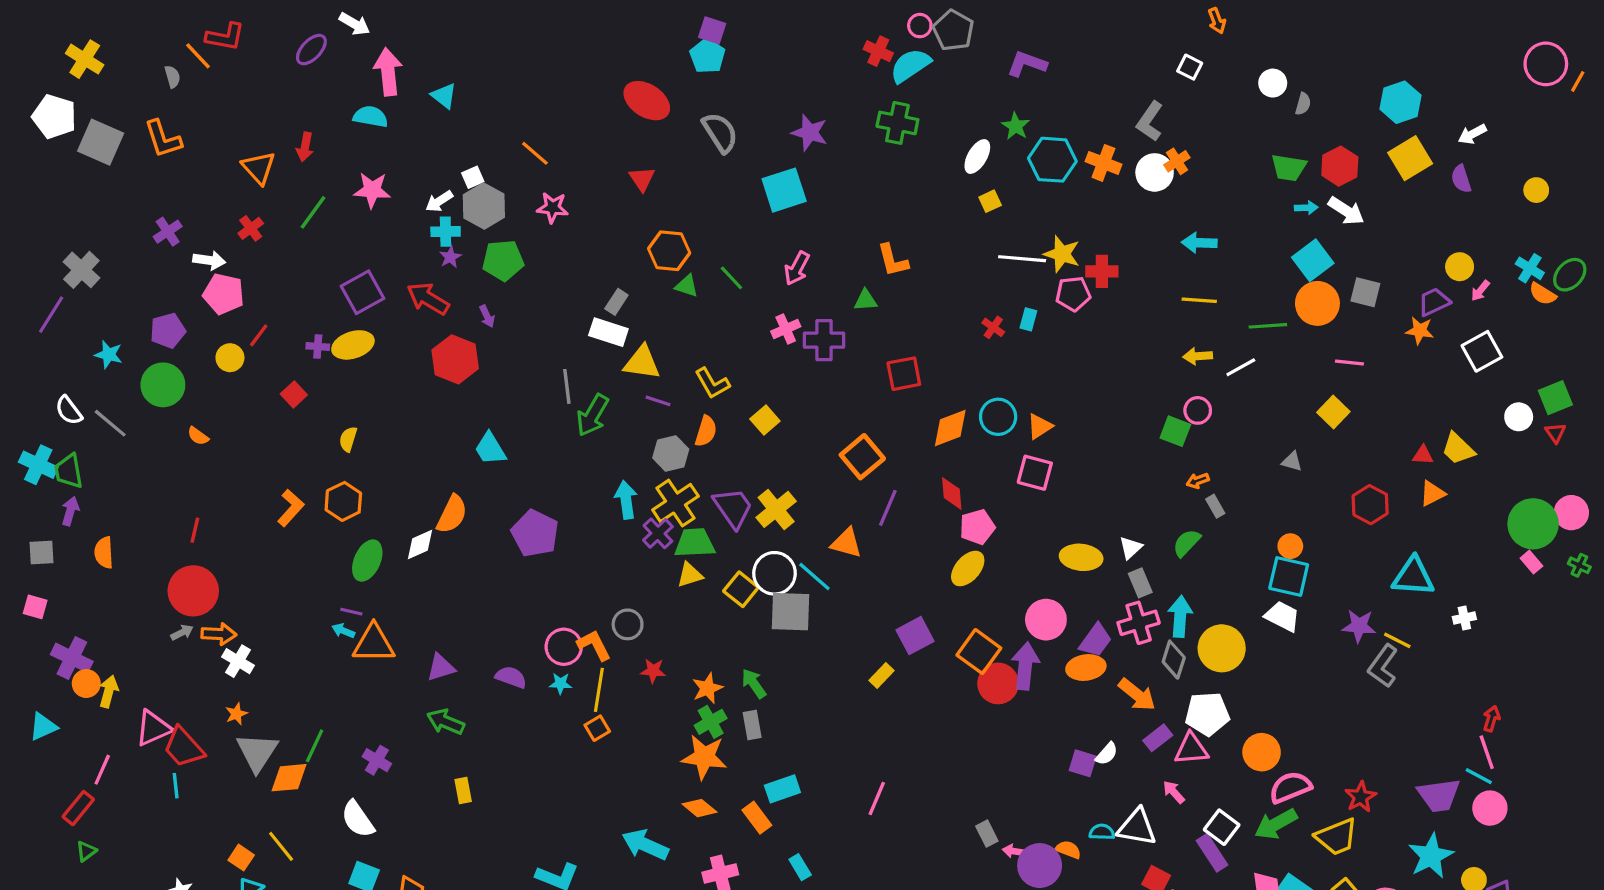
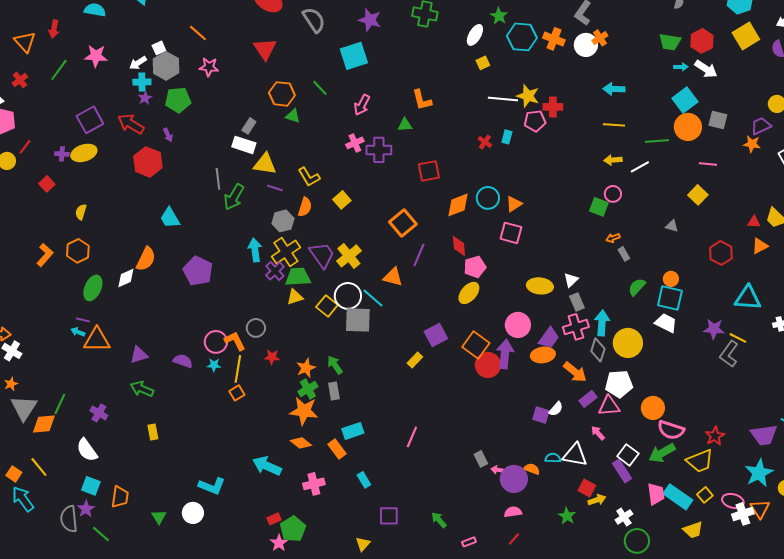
red triangle: (642, 179) -> (265, 49), size x1.4
green line: (731, 278) -> (320, 88), moved
green semicircle: (1187, 543) -> (637, 287), moved
pink semicircle: (1290, 787) -> (671, 430), turned -140

